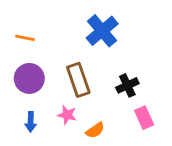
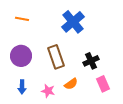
orange line: (25, 38) -> (22, 19), moved
pink star: (67, 115) -> (48, 91), moved
orange semicircle: (95, 130) -> (71, 84), moved

